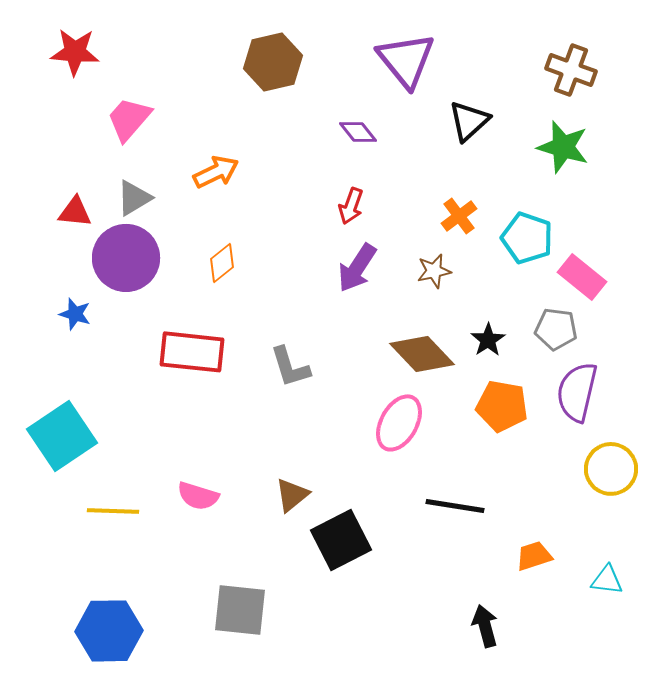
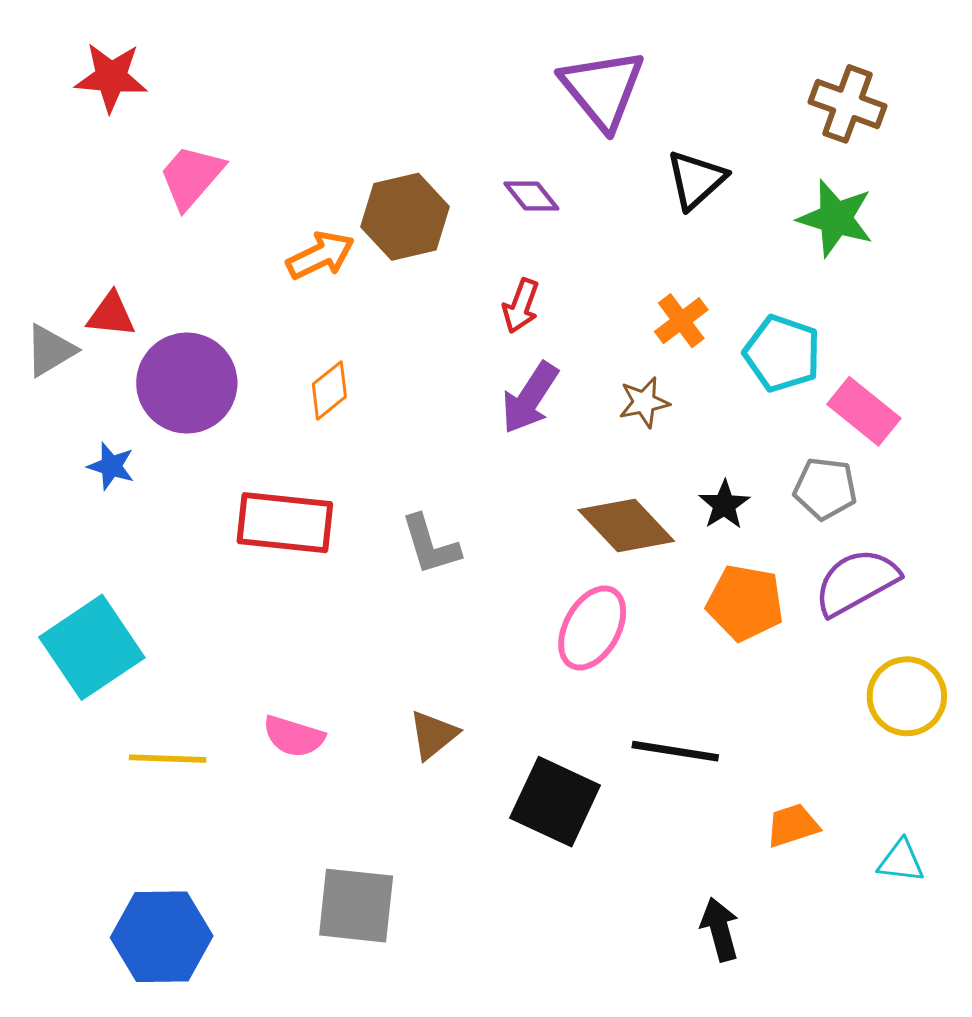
brown hexagon: (273, 62) -> (405, 217), moved
gray triangle: (134, 198) -> (50, 350), moved
purple semicircle: (577, 392) -> (856, 582), turned 48
black square: (341, 540) -> (555, 802), moved, turned -38

